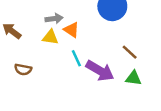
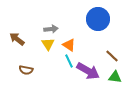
orange triangle: (71, 30) -> (69, 45), moved
yellow triangle: (50, 37) -> (48, 44), turned 48

